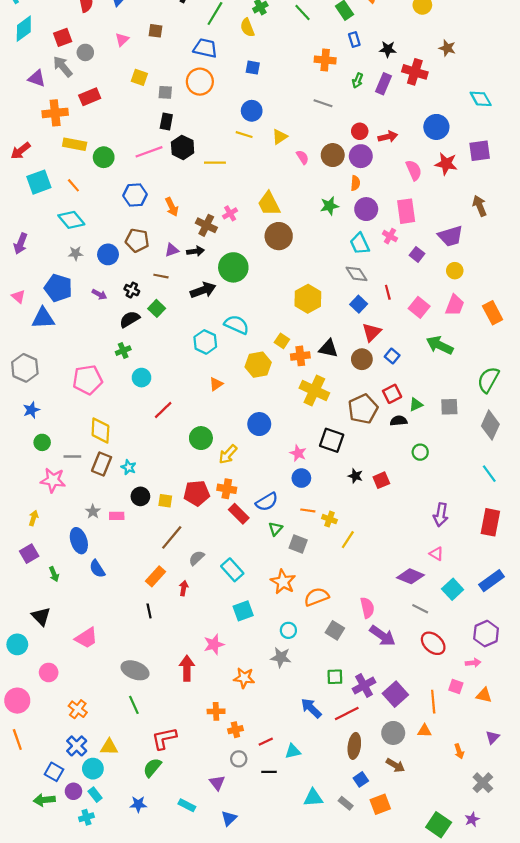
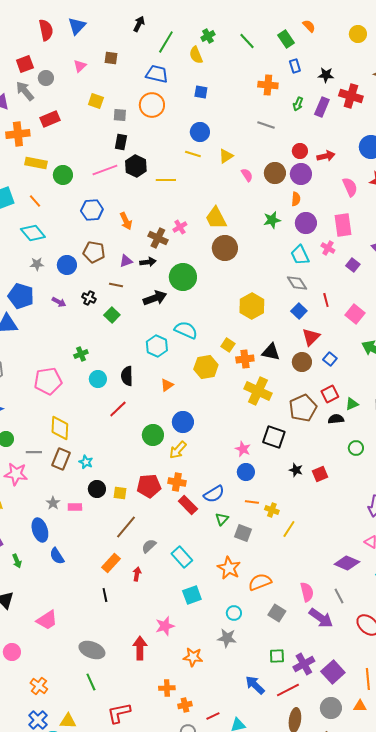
black semicircle: (130, 319) -> (127, 376), moved, turned -60
blue circle: (259, 424) -> (183, 422), moved
gray line: (420, 609) -> (339, 596), moved, turned 35

